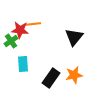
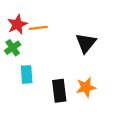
red star: (20, 30) -> (17, 24), moved, turned -30
black rectangle: (51, 78) -> (59, 91), turned -42

